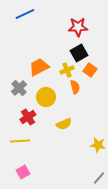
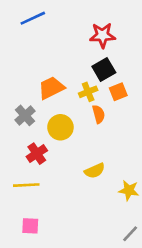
orange square: (90, 70) -> (118, 92), turned 32
yellow semicircle: (64, 124) -> (95, 171), moved
pink square: (23, 172) -> (30, 226), turned 32

